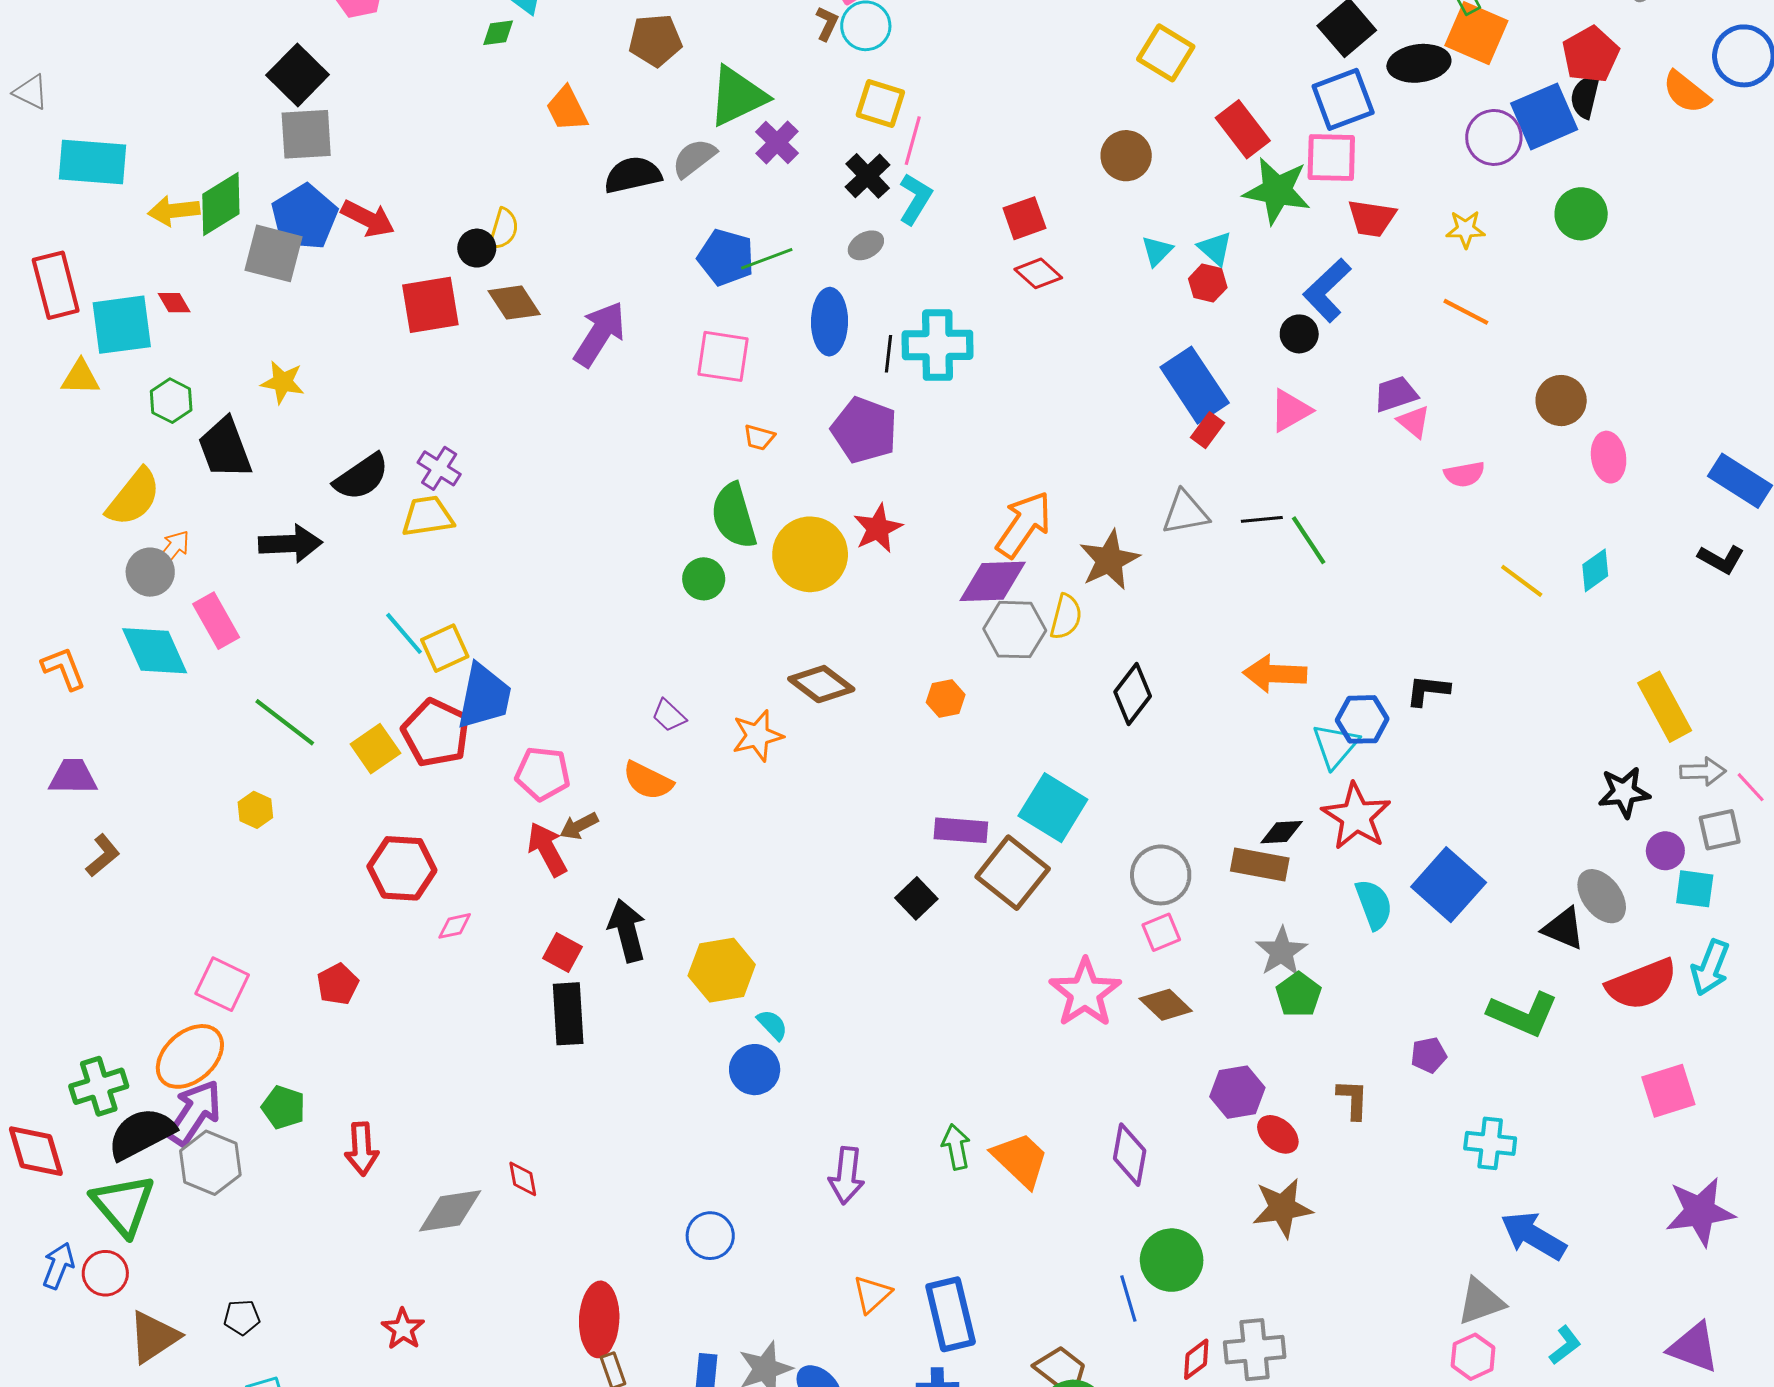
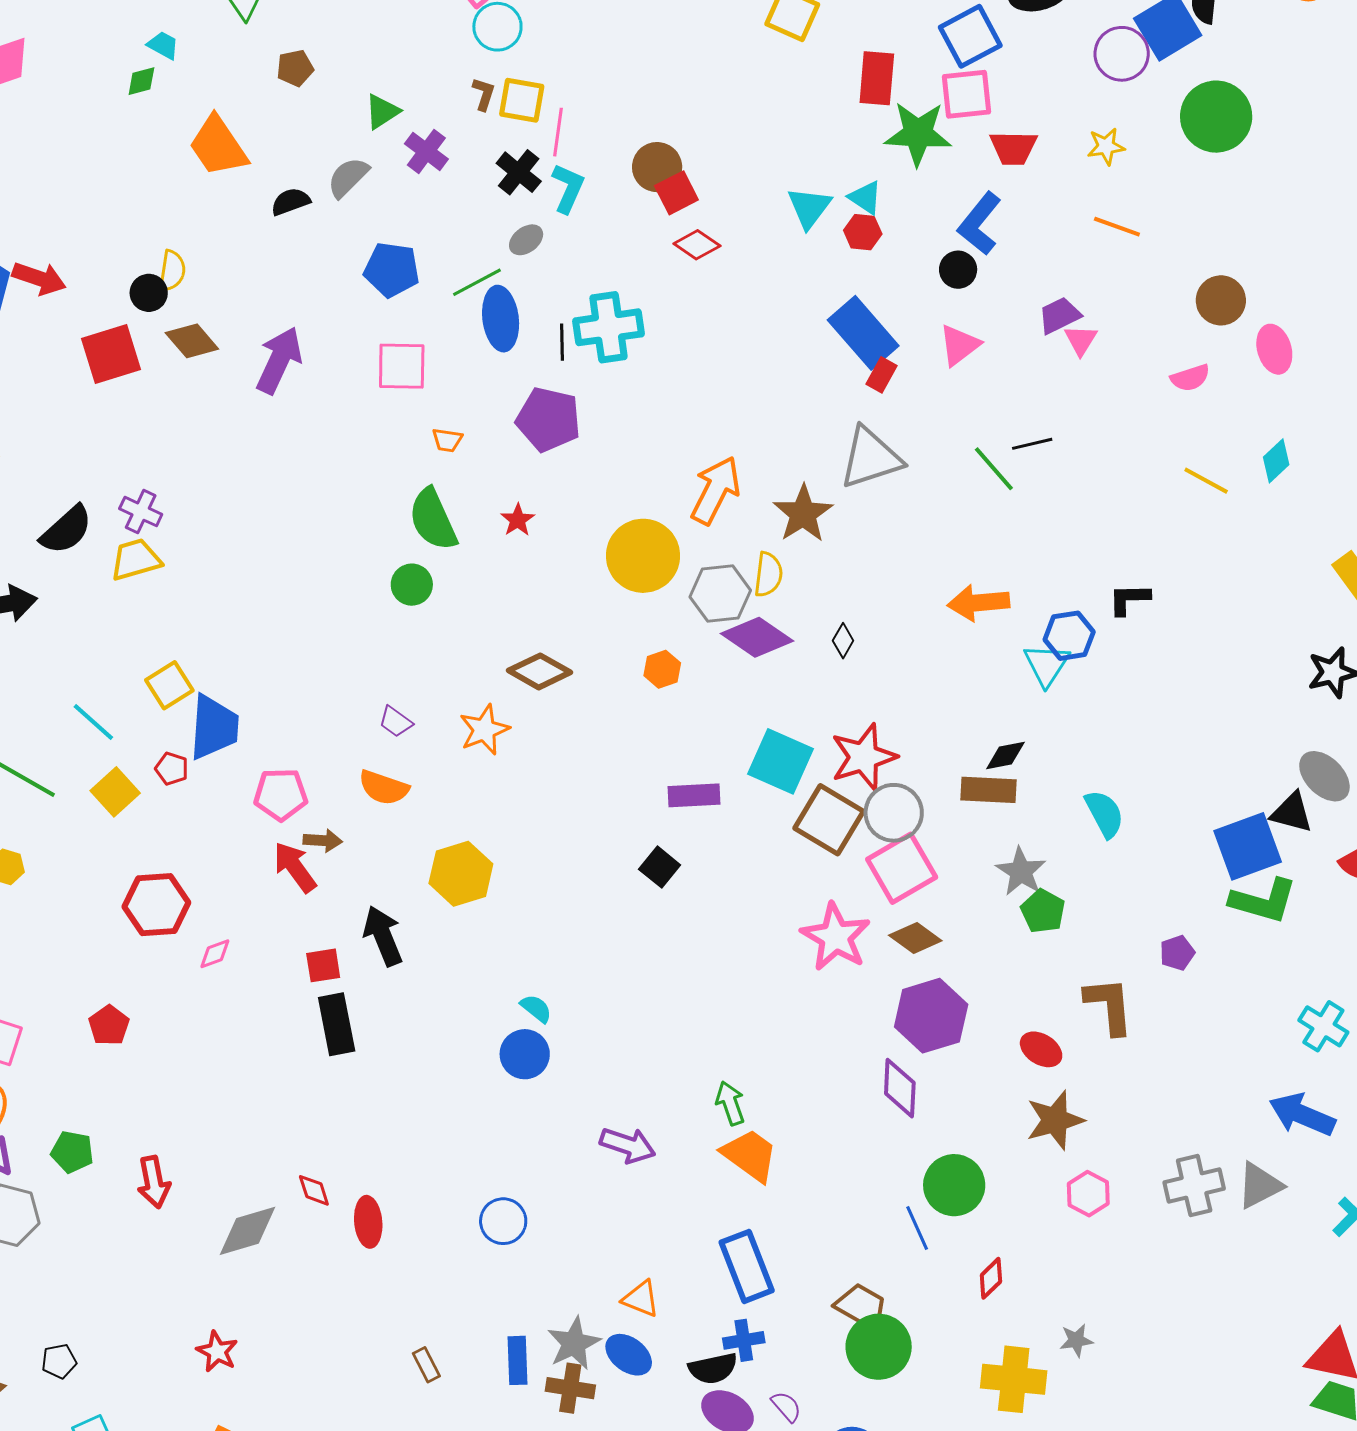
brown L-shape: (827, 23) -> (484, 94), moved
brown pentagon: (655, 40) -> (295, 68), size x0.7
green triangle: (738, 96) -> (382, 112), size x0.6
orange trapezoid: (567, 109) -> (218, 146), size x1.4
red rectangle: (1243, 129) -> (877, 78), turned 50
brown circle: (1126, 156) -> (657, 167), moved
black semicircle: (633, 175) -> (291, 202), size x0.7
green circle: (1581, 214) -> (1216, 117), size x1.4
cyan triangle: (1157, 251) -> (809, 208), size x1.4
green line: (767, 259) -> (477, 282), moved
pink triangle: (1414, 422) -> (1081, 340), turned 30
pink semicircle: (1464, 474) -> (1190, 378), moved
gray triangle: (1185, 513) -> (871, 458), size x1.4
black line: (1262, 519) -> (1032, 444), moved
red star: (878, 528) -> (518, 520), moved, size x0.7
yellow circle: (810, 554) -> (643, 556), moved
purple diamond: (993, 581) -> (757, 637), moved, turned 44
cyan line: (404, 633) -> (93, 722), moved
black diamond: (1133, 694) -> (843, 641), size x0.6
red pentagon: (436, 733) -> (172, 769), size x0.5
red star: (1356, 816) -> (864, 757), moved, turned 30
brown arrow: (579, 826) -> (323, 841), turned -141
brown square: (1013, 873) -> (829, 820), moved
blue square: (1449, 885) -> (1248, 846), moved, turned 36
pink square: (1161, 932) -> (902, 868), size x1.8
red square: (563, 952) -> (323, 965), turned -30
yellow hexagon: (722, 970) -> (461, 874), moved
purple hexagon: (1237, 1092) -> (931, 1016), moved, size x1.4
brown L-shape: (1353, 1099) -> (1109, 1006), size x1.5
cyan cross: (1490, 1143) -> (1323, 1026), moved, turned 33
orange trapezoid: (1020, 1160) -> (750, 1155), moved
purple arrow: (847, 1176) -> (628, 1145), turned -70
orange triangle: (872, 1294) -> (641, 1299), moved, turned -48
red ellipse: (599, 1319) -> (368, 1222), moved, size x0.7
gray cross: (1255, 1350) -> (1194, 1185), moved
pink hexagon: (1473, 1357) -> (1088, 1194), moved

